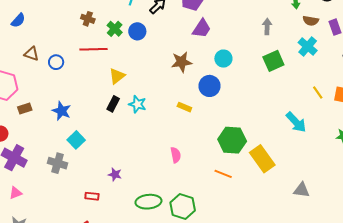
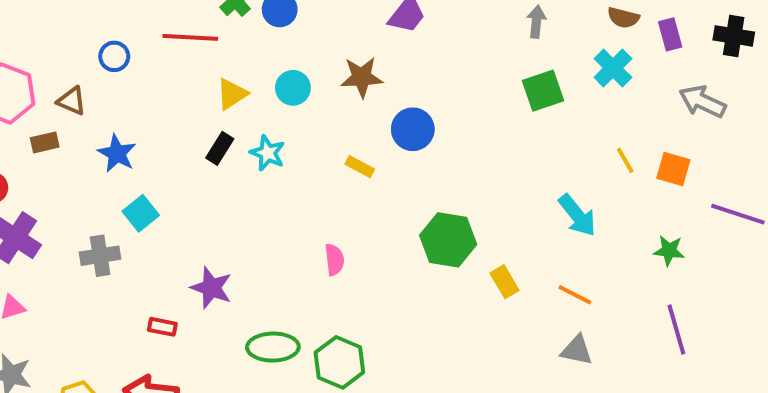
brown triangle: (31, 54) -> (72, 101), moved
cyan circle: (223, 59) -> (293, 88), moved
yellow rectangle: (262, 159) -> (504, 282), size x0.6
gray cross: (58, 163) -> (100, 256), turned -30
purple star: (115, 174) -> (211, 288), size x1.5
orange line: (223, 174) -> (575, 295), moved

